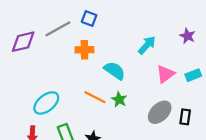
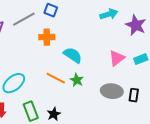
purple star: (187, 36) -> (136, 25), size x1.5
cyan arrow: (147, 45) -> (109, 14), moved, turned 30
gray ellipse: (160, 112) -> (112, 91), turned 50

